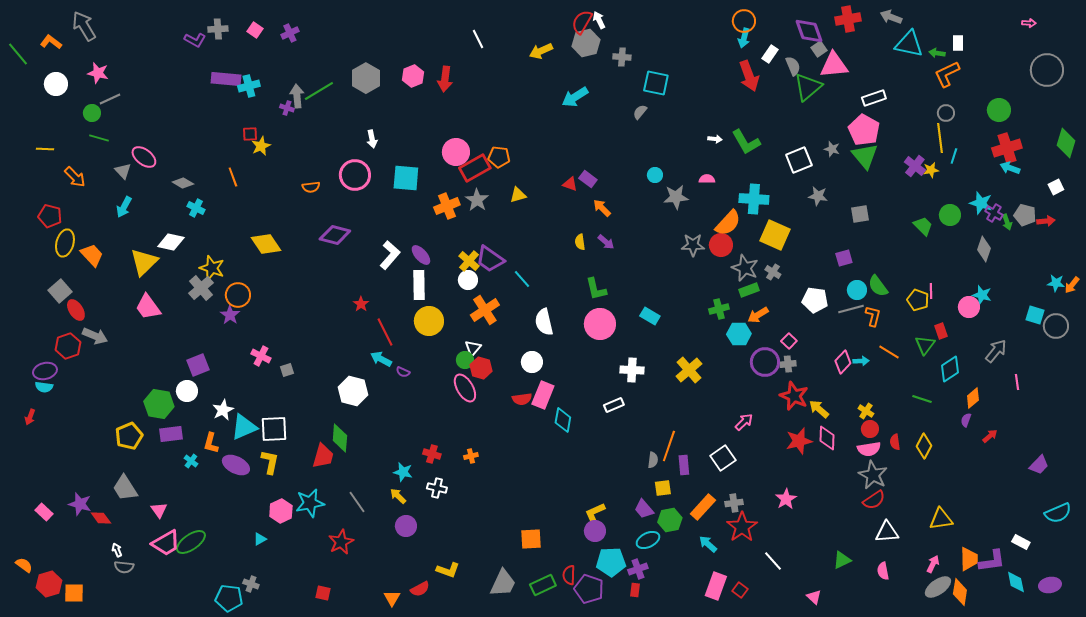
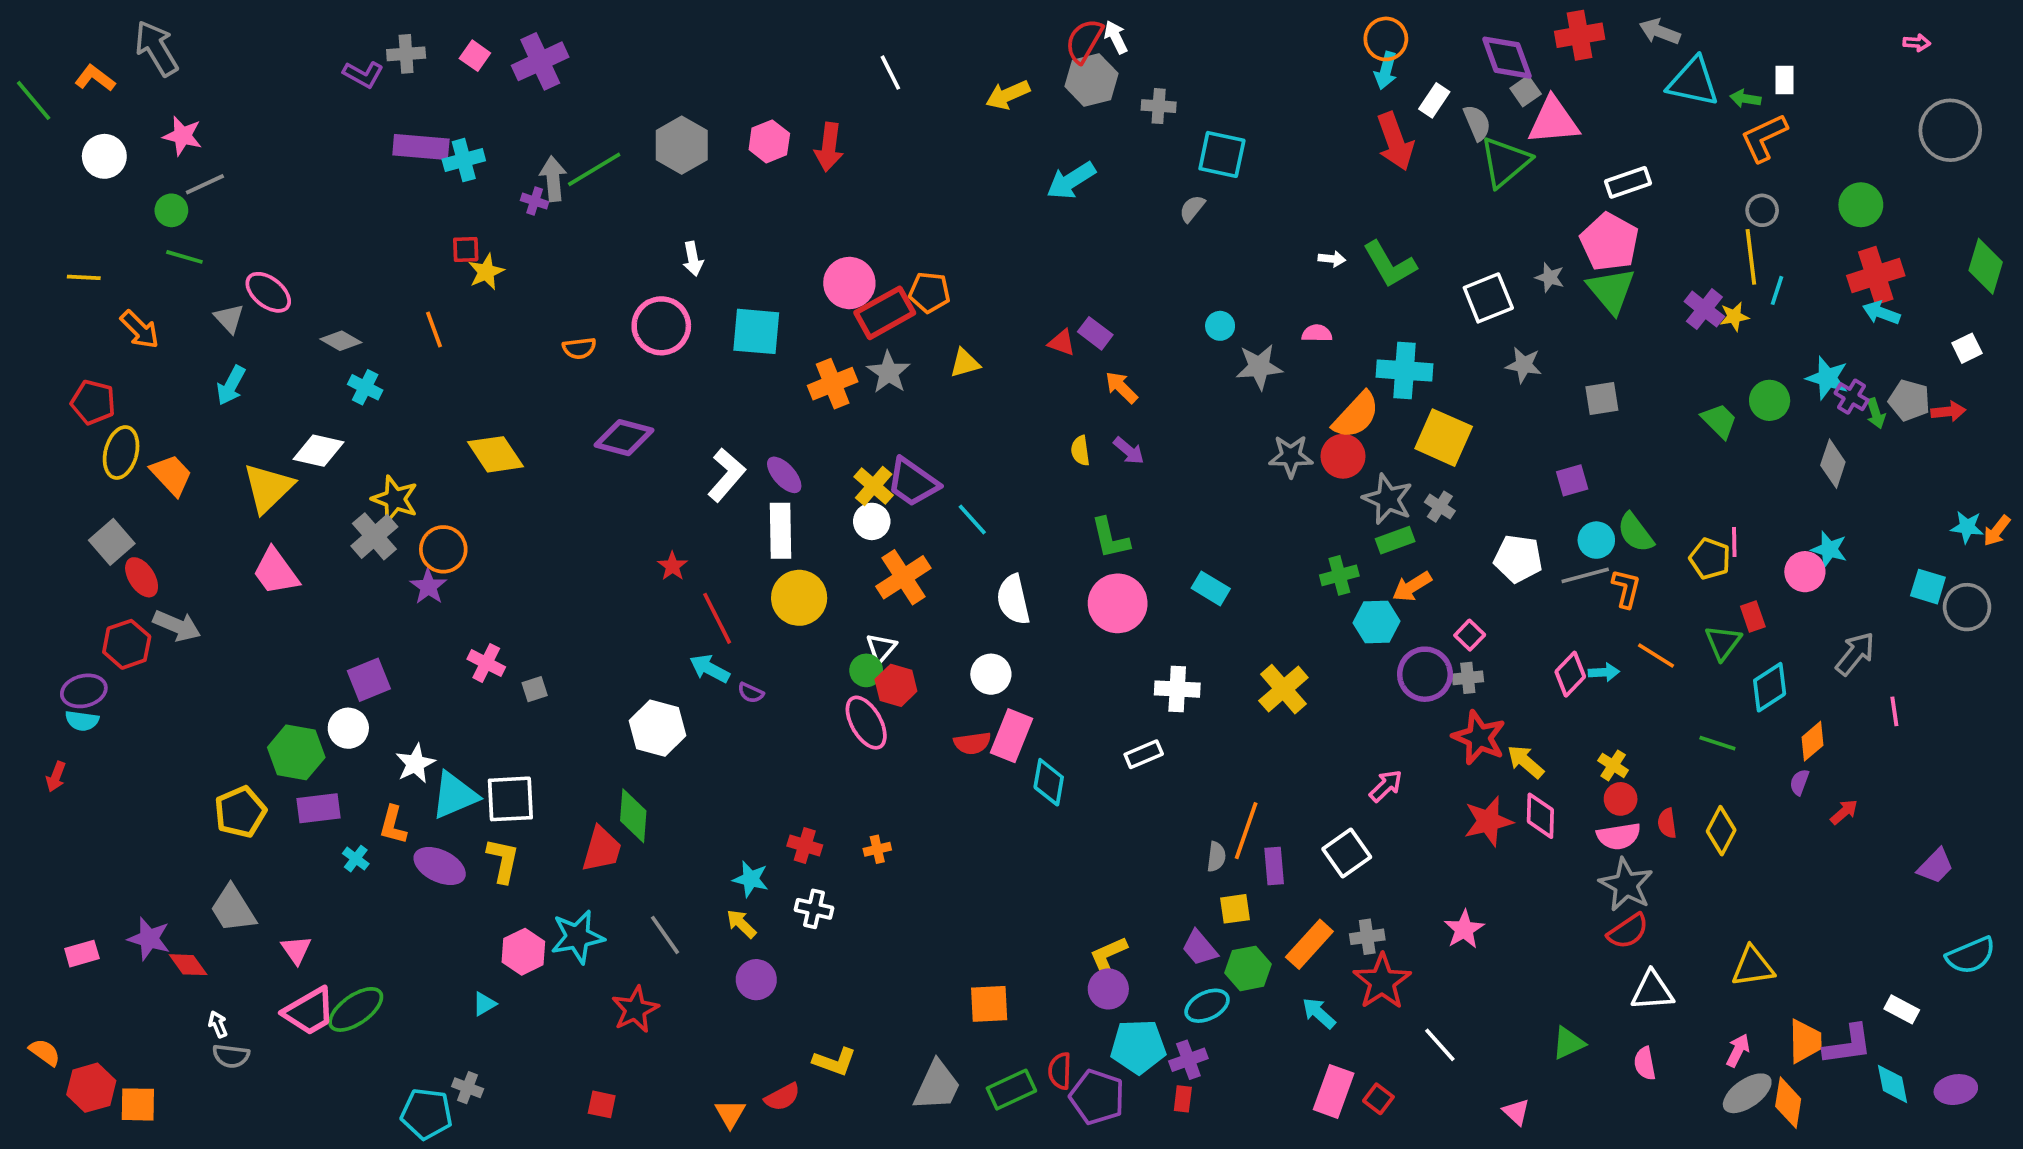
purple cross: (290, 33) -> (540, 61), size x1.6
pink rectangle: (44, 512) -> (82, 954), turned -60

